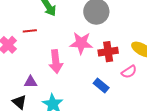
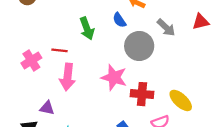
pink arrow: (56, 62) -> (68, 77), moved

